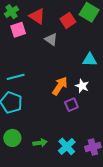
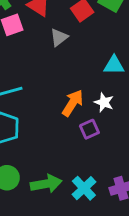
gray triangle: (51, 39) -> (59, 37), turned 48
green arrow: (40, 143) -> (46, 184), size x1.5

